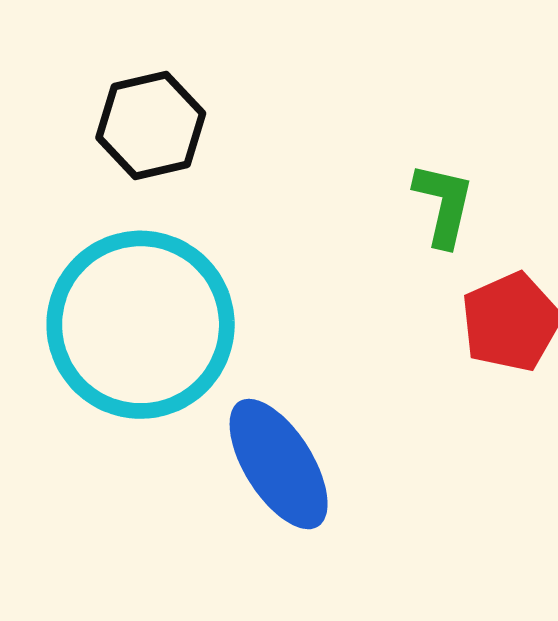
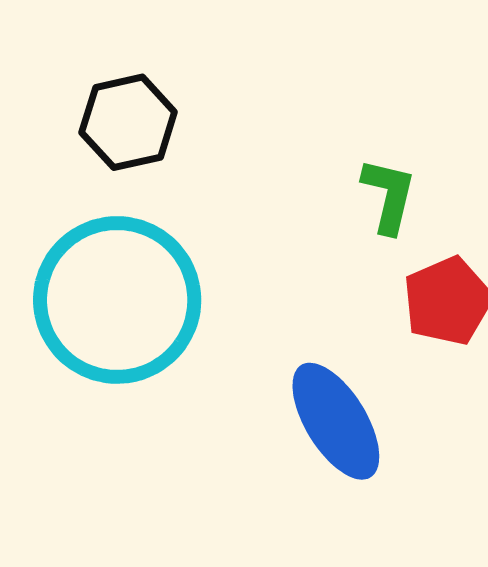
blue ellipse: (279, 464) -> (336, 421), moved

